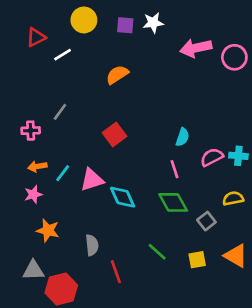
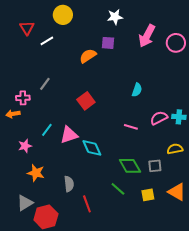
purple square: (125, 25) -> (108, 43), moved
red triangle: (36, 37) -> (27, 28), turned -35
pink arrow: (196, 48) -> (147, 36), turned -50
cyan semicircle: (182, 137) -> (137, 90), moved
orange arrow: (37, 166) -> (13, 114), moved
pink line: (174, 169) -> (131, 127), turned -56
green diamond: (173, 202) -> (130, 166), moved
gray square: (206, 221) -> (155, 166), turned 32
gray triangle: (33, 270) -> (25, 203), turned -30

